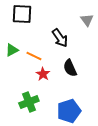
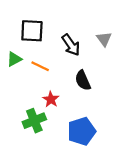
black square: (22, 14) -> (32, 31), moved
gray triangle: (87, 20) -> (104, 39), moved
red star: (43, 74) -> (51, 99), moved

